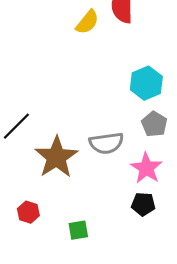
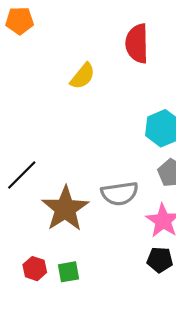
yellow semicircle: (87, 22) -> (83, 76), moved
green square: (78, 230) -> (68, 272), moved

